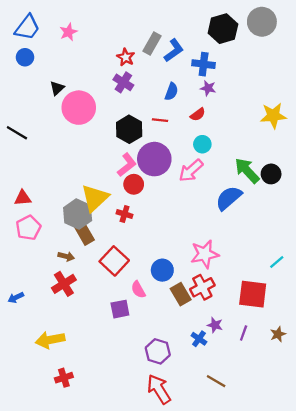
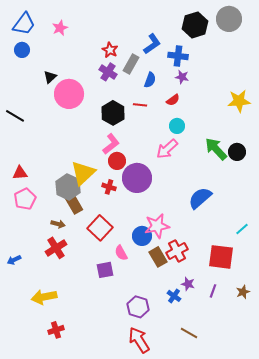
gray rectangle: (152, 43) -> (131, 64), moved
purple circle: (154, 159) -> (137, 178), moved
blue semicircle: (229, 198) -> (200, 198), moved
pink star: (205, 254) -> (157, 226), moved

